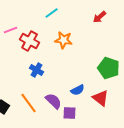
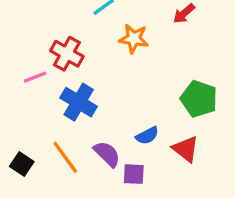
pink line: (11, 30) -> (35, 77), moved
orange star: (64, 40) -> (134, 39), moved
blue cross: (37, 70) -> (79, 102), size x1.5

